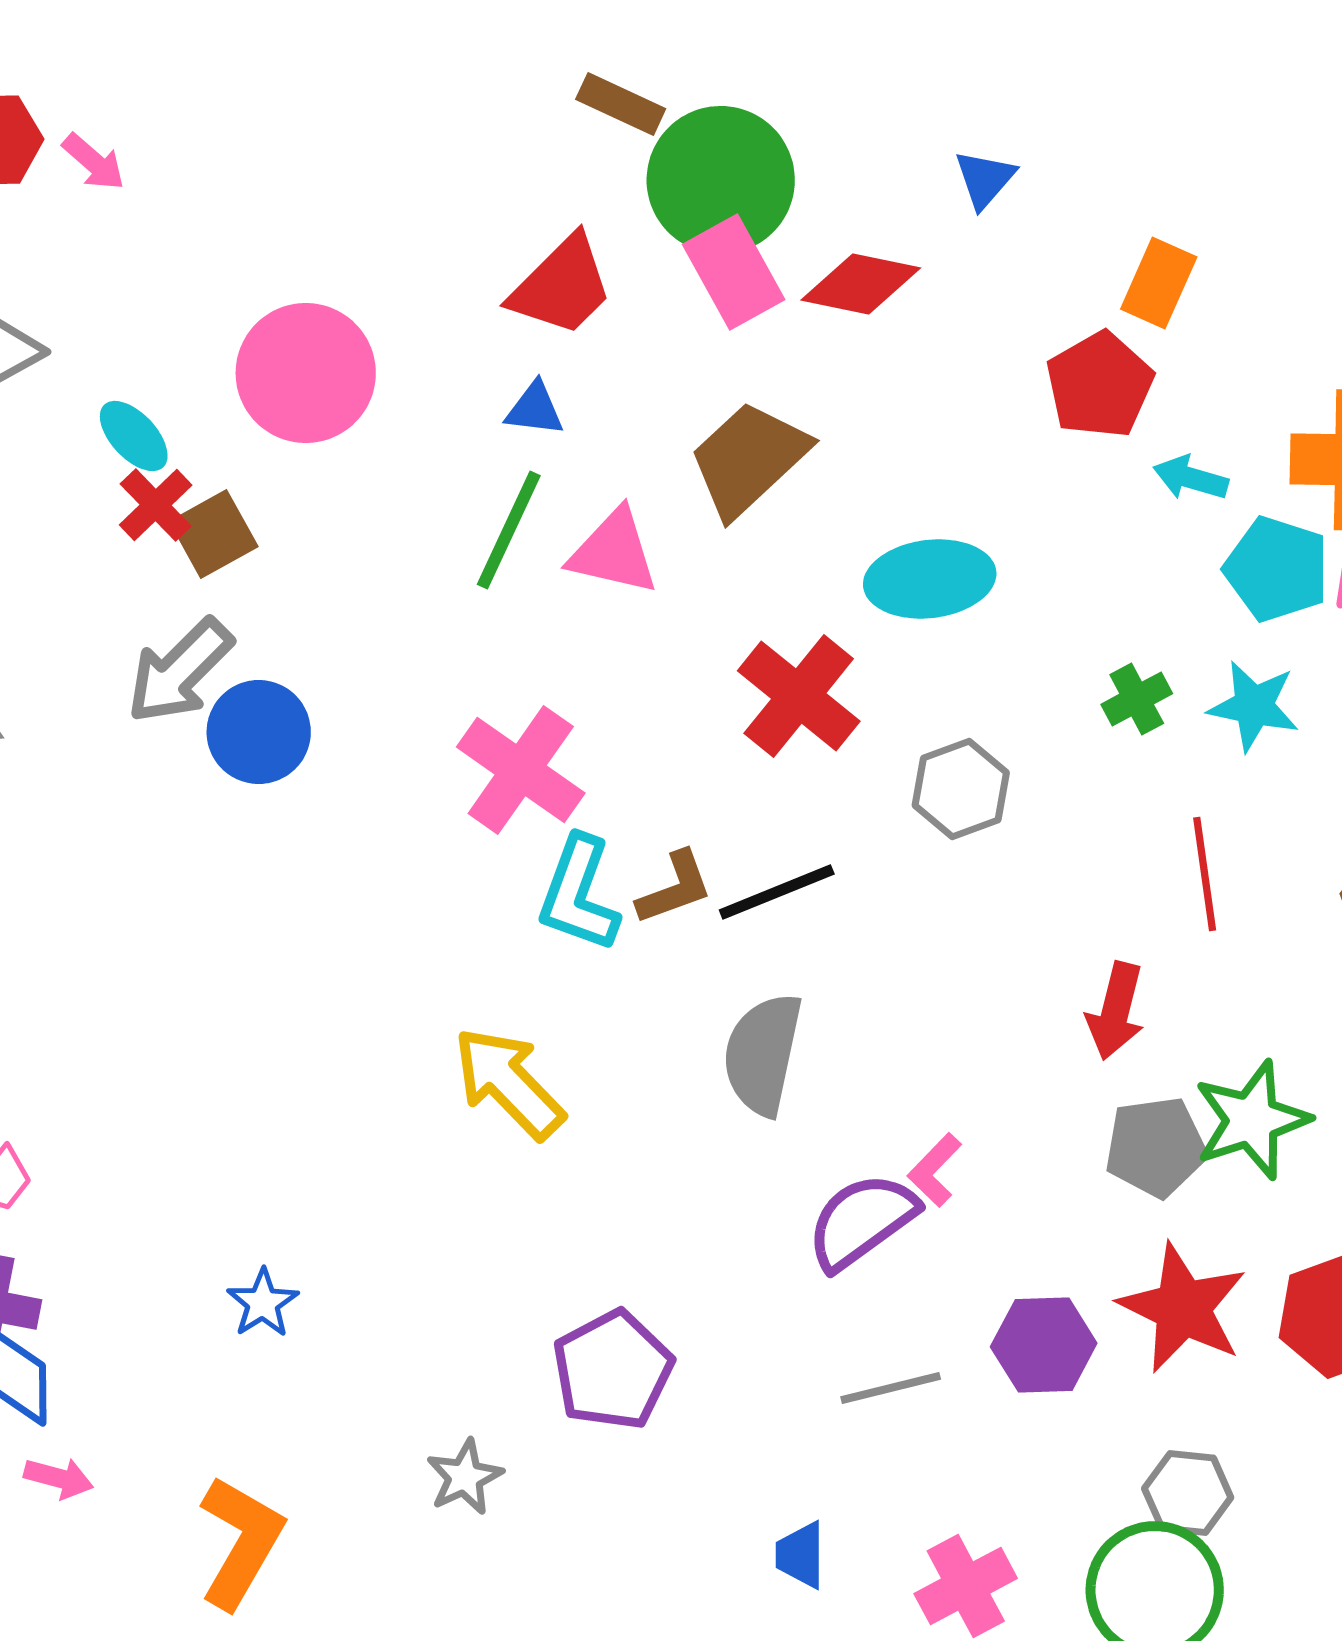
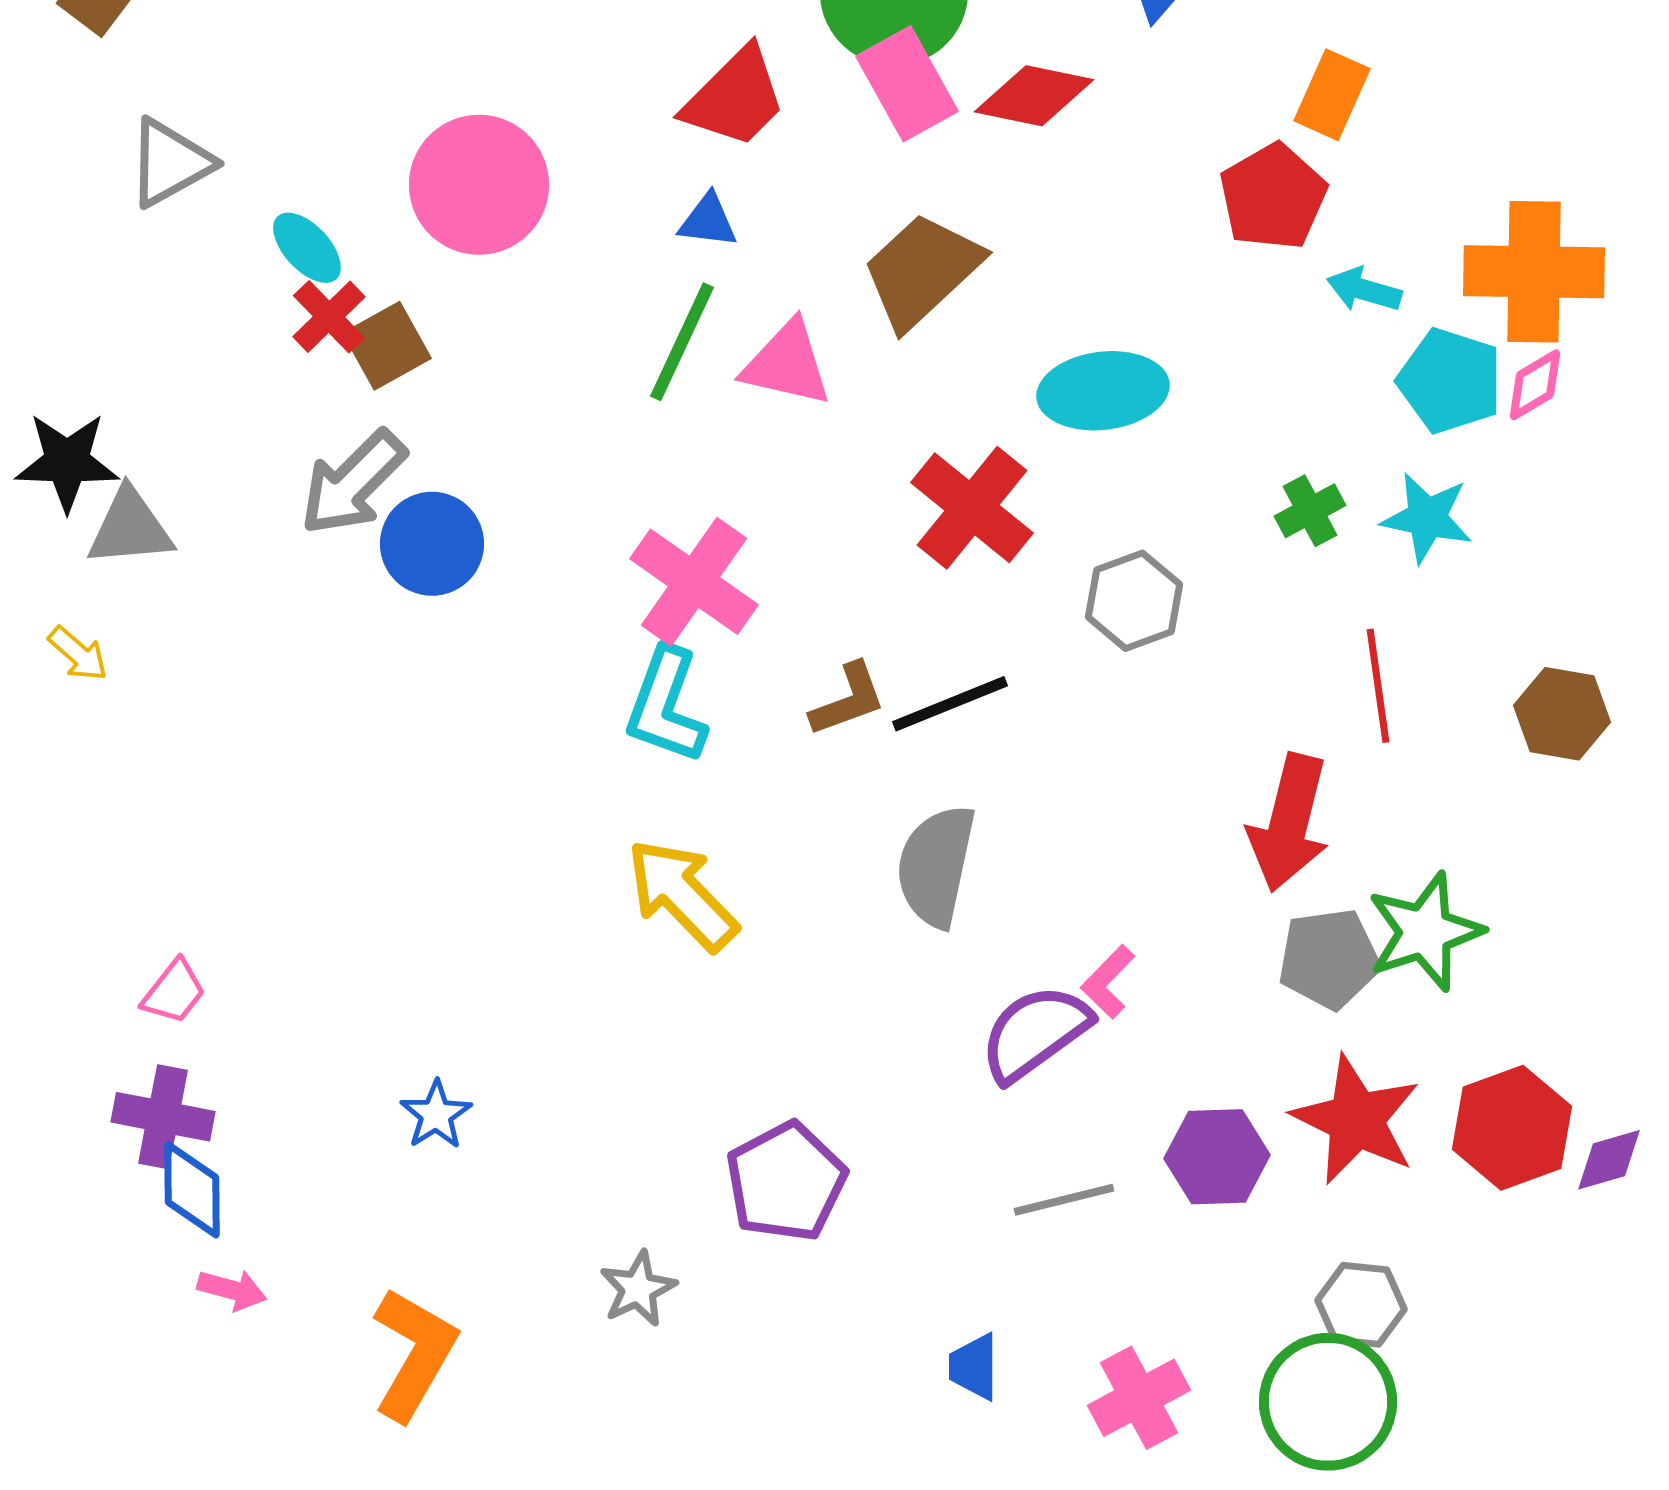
cyan L-shape: (579, 894) -> (666, 706), moved
red arrow: (1116, 1011) -> (1289, 823), size x1.4

